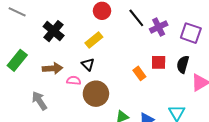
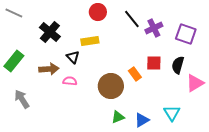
yellow rectangle: (94, 40) -> (90, 41), turned 30
black triangle: (88, 64) -> (73, 57), moved
brown circle: (96, 94) -> (111, 86), moved
gray arrow: (39, 101) -> (22, 99), moved

